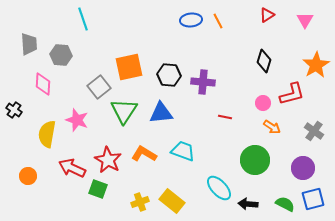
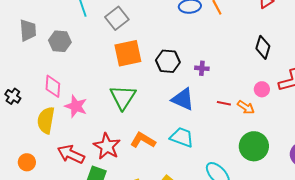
purple cross: (203, 82) -> (202, 68), size x0.6
pink diamond: (43, 84) -> (53, 86), moved
gray square: (99, 87) -> (117, 18), moved
blue triangle: (161, 113) -> (183, 99), moved, turned 30
orange arrow: (272, 127) -> (246, 107), moved

